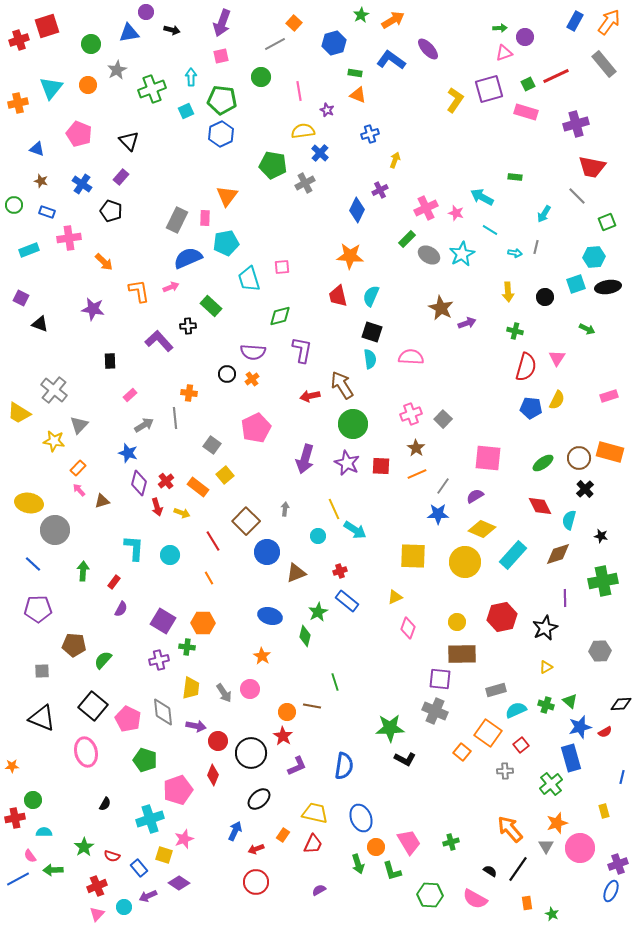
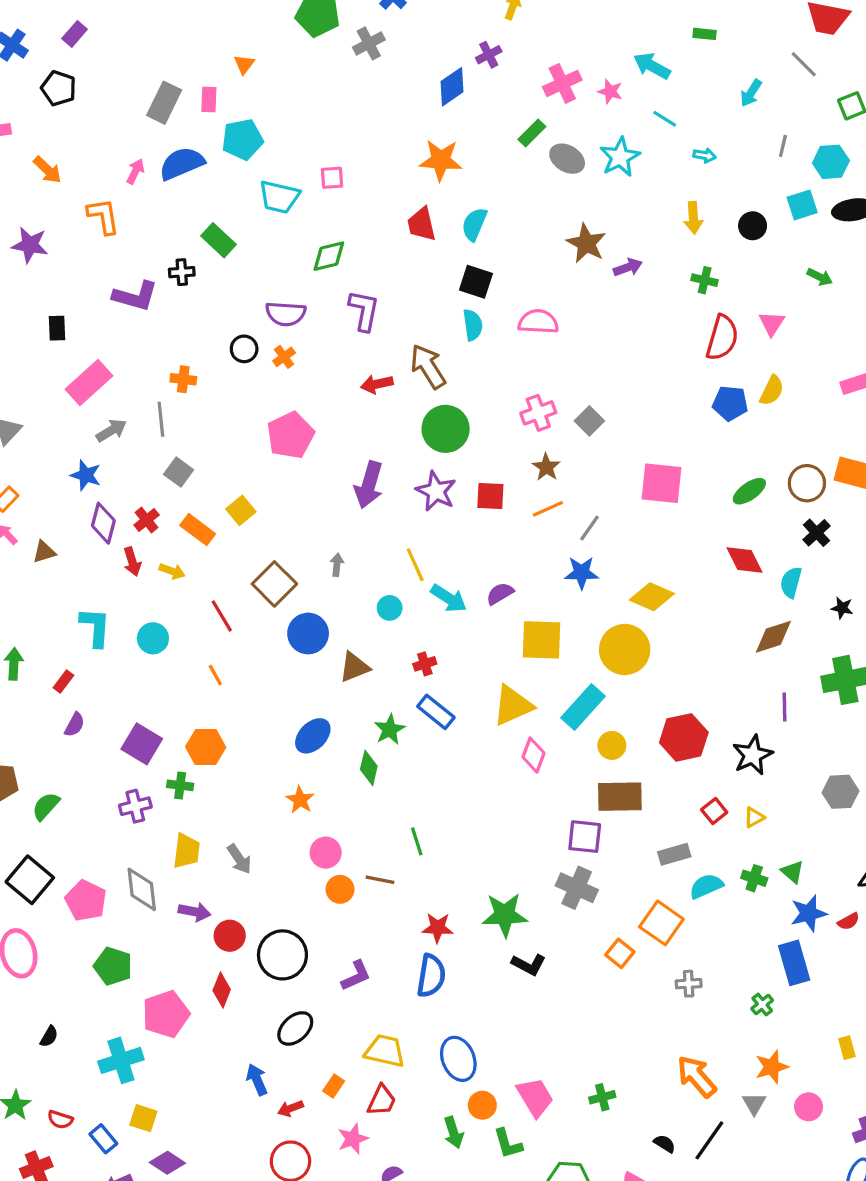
orange triangle: (227, 196) -> (244, 64), size x0.6
blue diamond: (357, 210) -> (452, 87), turned 30
gray line: (536, 247) -> (783, 146), moved
cyan trapezoid: (249, 279) -> (279, 197), turned -60
pink arrow: (171, 287) -> (135, 171), moved, turned -42
purple L-shape: (159, 341) -> (135, 296), turned 148
pink rectangle: (130, 395) -> (89, 382), size x2.0
gray square: (212, 445) -> (179, 472), moved
purple semicircle: (475, 496) -> (500, 594), moved
cyan rectangle: (513, 555) -> (583, 707), moved
yellow triangle: (395, 597) -> (513, 705), size x1.8
blue ellipse: (270, 616) -> (313, 736), turned -60
pink circle: (250, 689) -> (326, 853), moved
red star: (283, 736) -> (438, 928), moved, turned -30
red square: (521, 745) -> (714, 811), moved
green cross: (551, 784) -> (762, 1004), size x0.6
blue arrow: (235, 831) -> (257, 1080), turned -48
pink star: (184, 839) -> (353, 1139), moved
pink circle: (580, 848) -> (809, 1107), size x0.6

